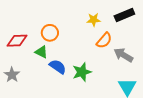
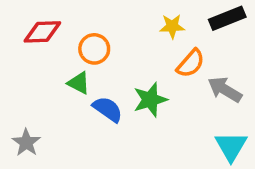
red diamond: (17, 41) -> (42, 32), moved
green star: (82, 72) -> (150, 100), moved
gray star: (12, 75) -> (26, 143), moved

